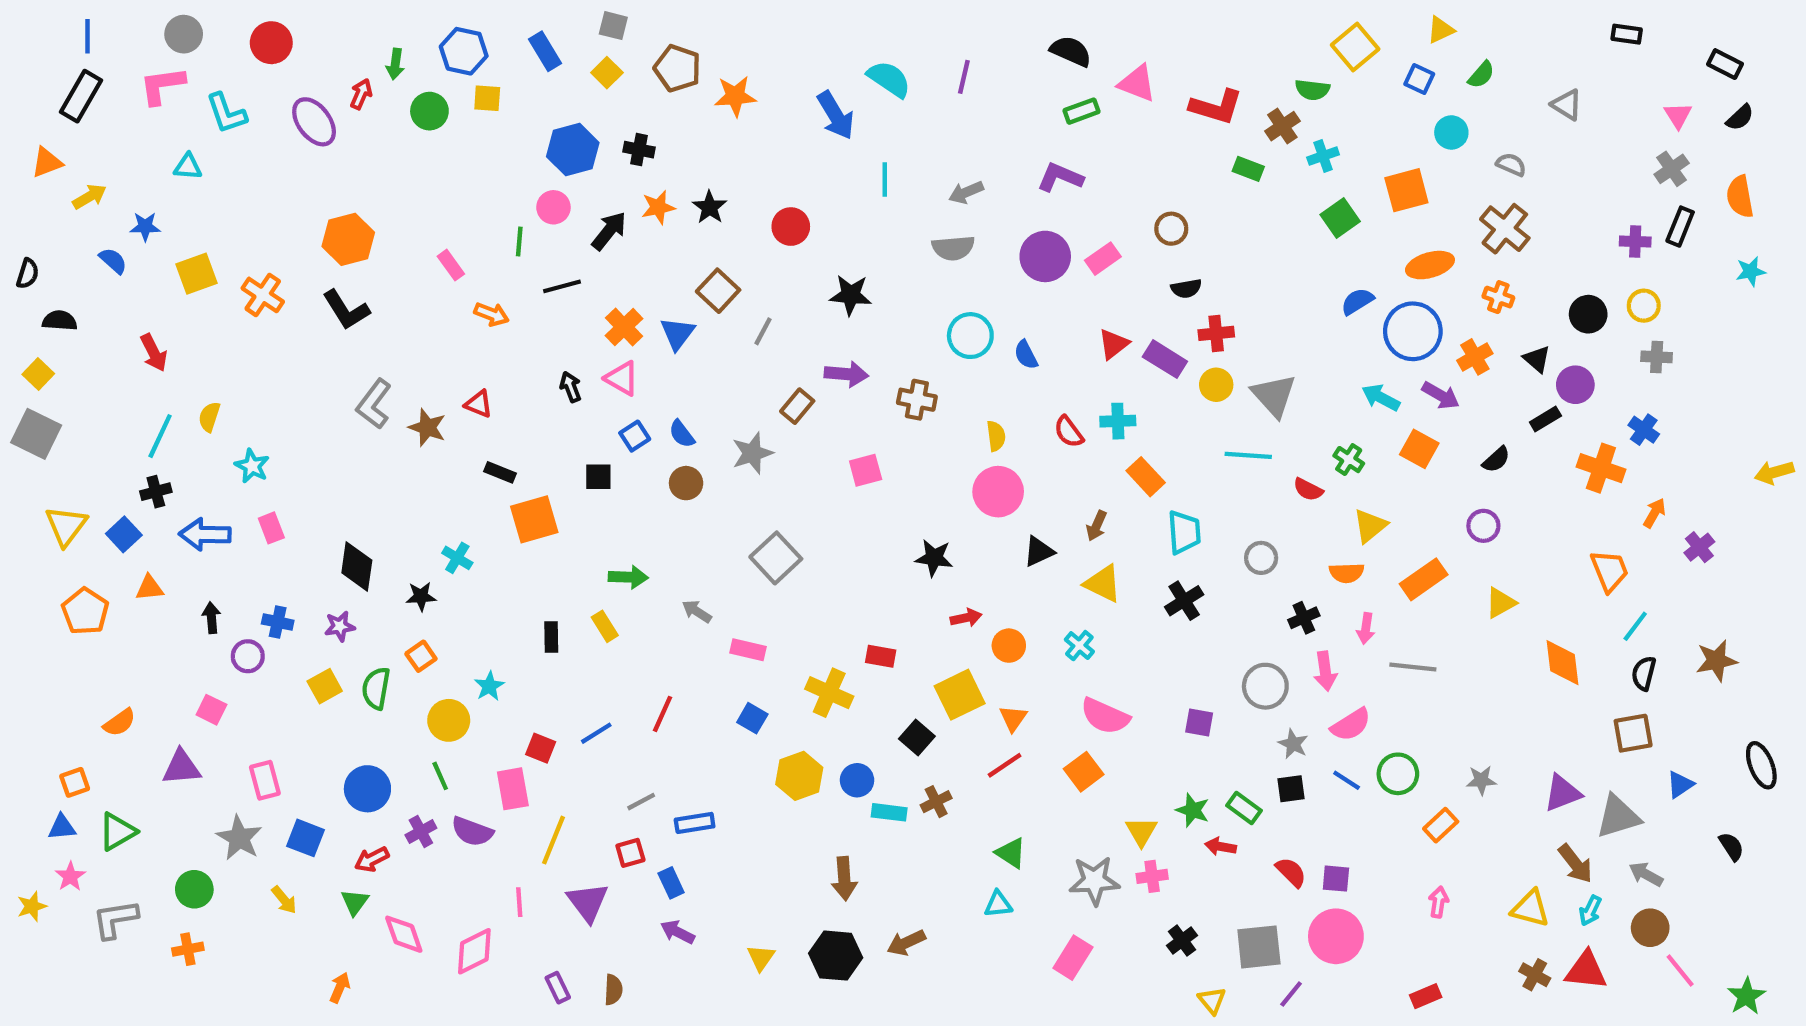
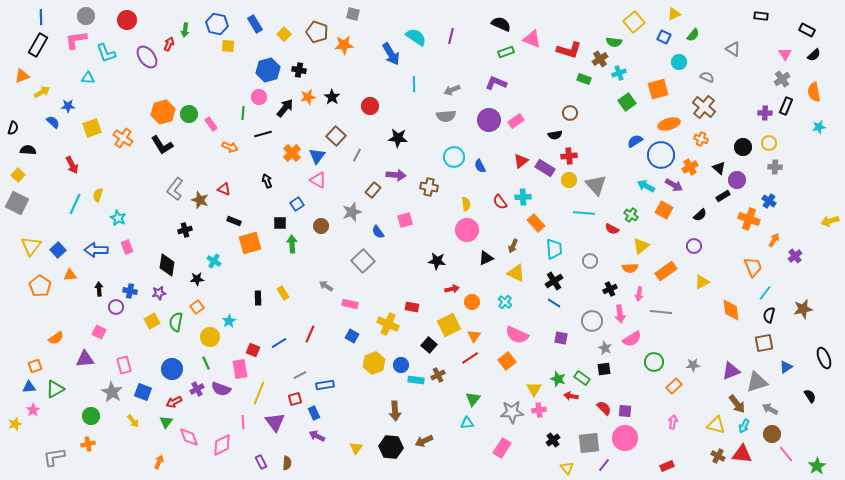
gray square: (613, 26) -> (353, 14), moved
green circle: (429, 111) -> (189, 114), moved
brown circle: (1171, 229) -> (570, 113), moved
pink triangle: (622, 378) -> (318, 180), moved
blue semicircle: (682, 434) -> (378, 232), moved
black cross: (156, 492) -> (185, 230), moved
green arrow: (628, 577) -> (292, 244), moved, turned -96
blue line: (1347, 780) -> (554, 303), moved
green triangle: (1011, 853) -> (473, 399), turned 35
gray L-shape: (115, 919) -> (54, 457), moved

